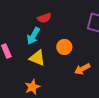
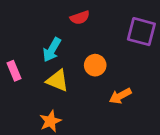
red semicircle: (44, 18) -> (80, 18), moved

